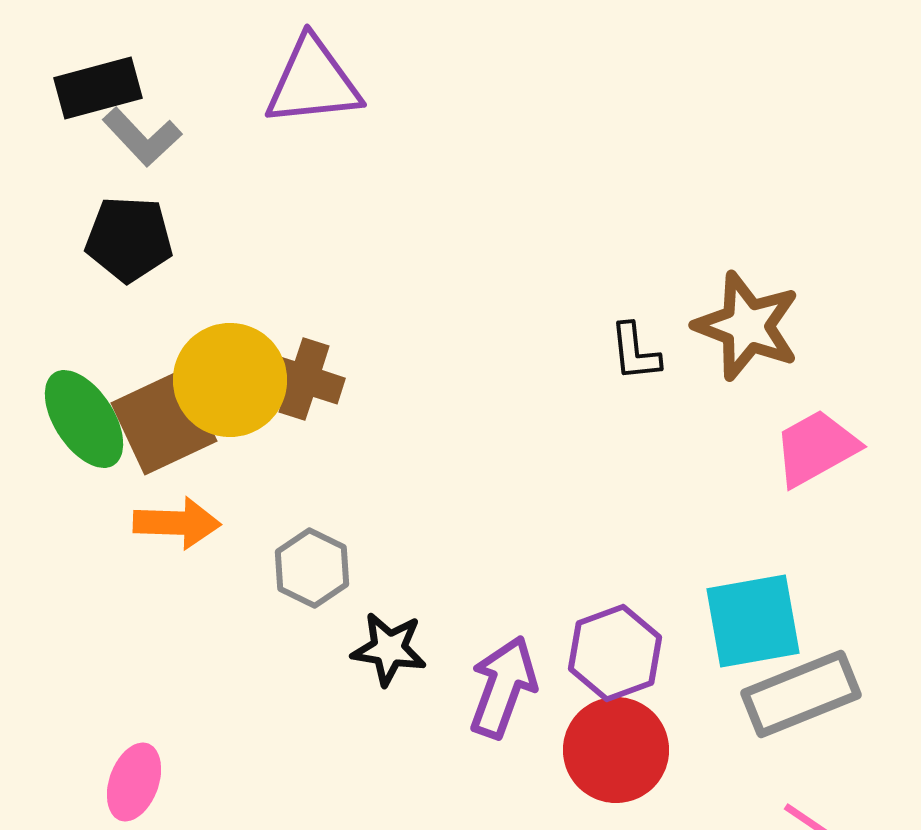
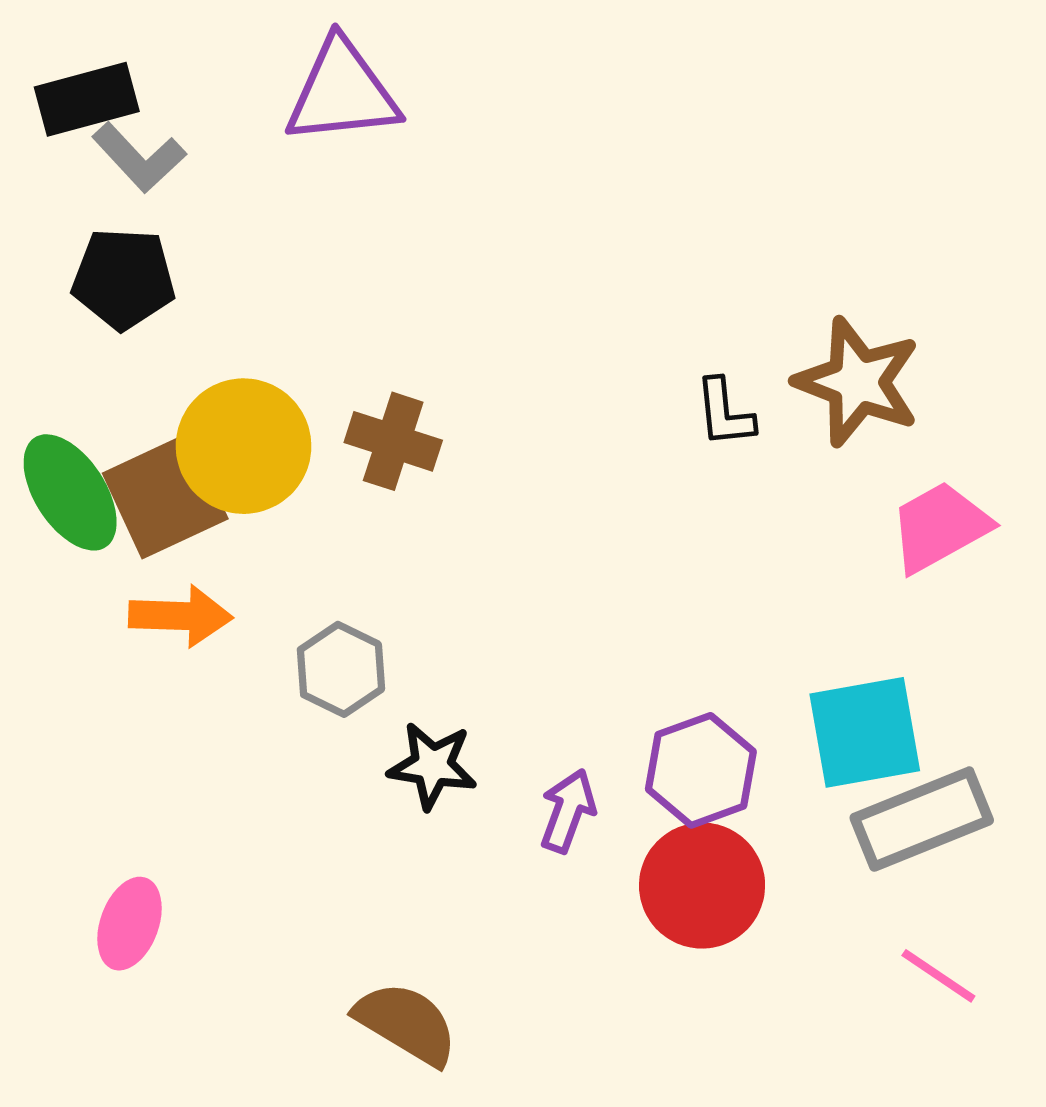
brown cross: (304, 379) -> (393, 441), moved
purple arrow: (503, 687) -> (568, 811), size x0.7

